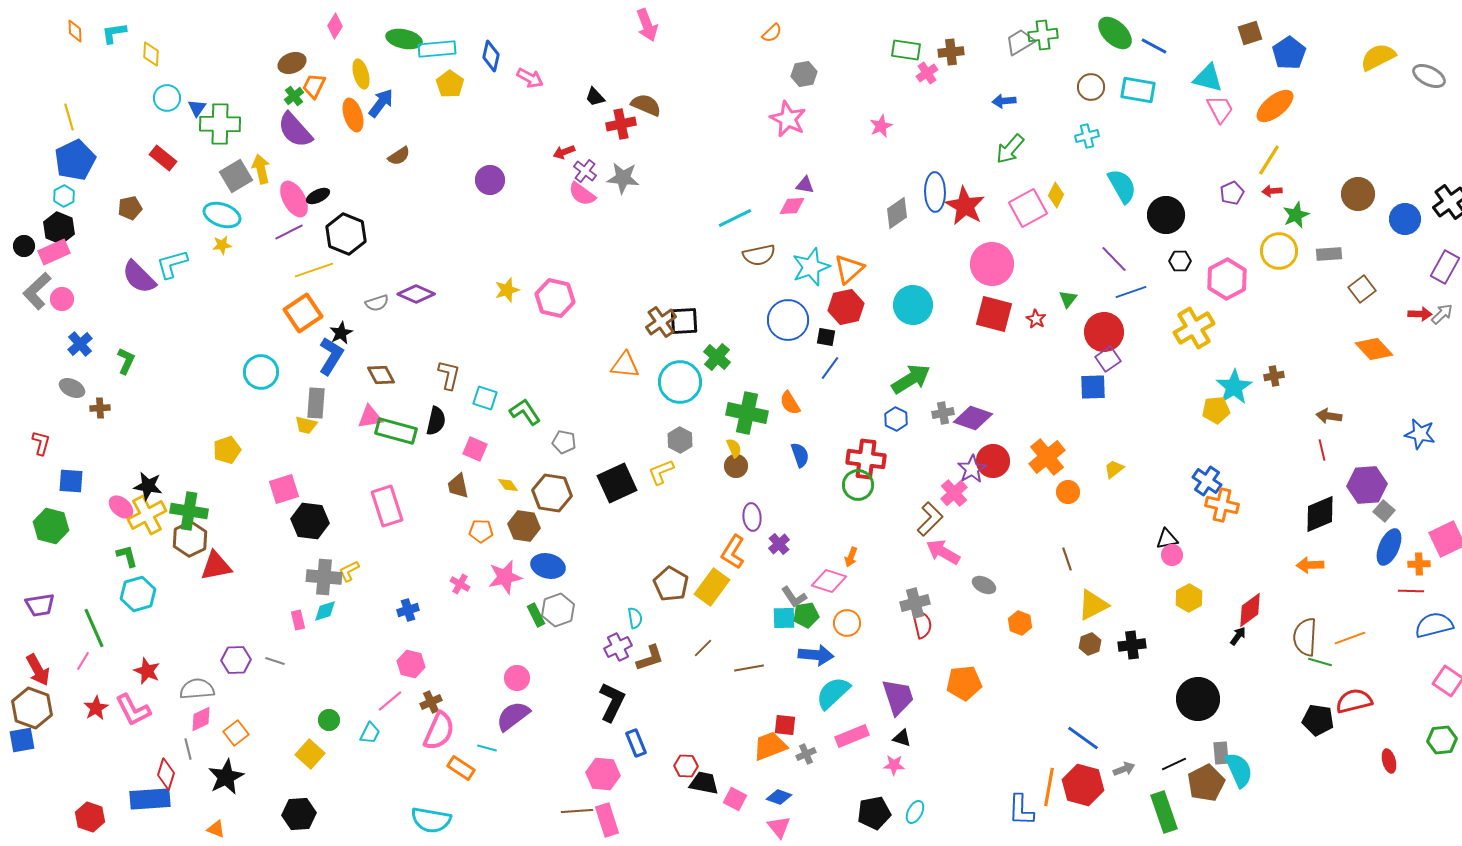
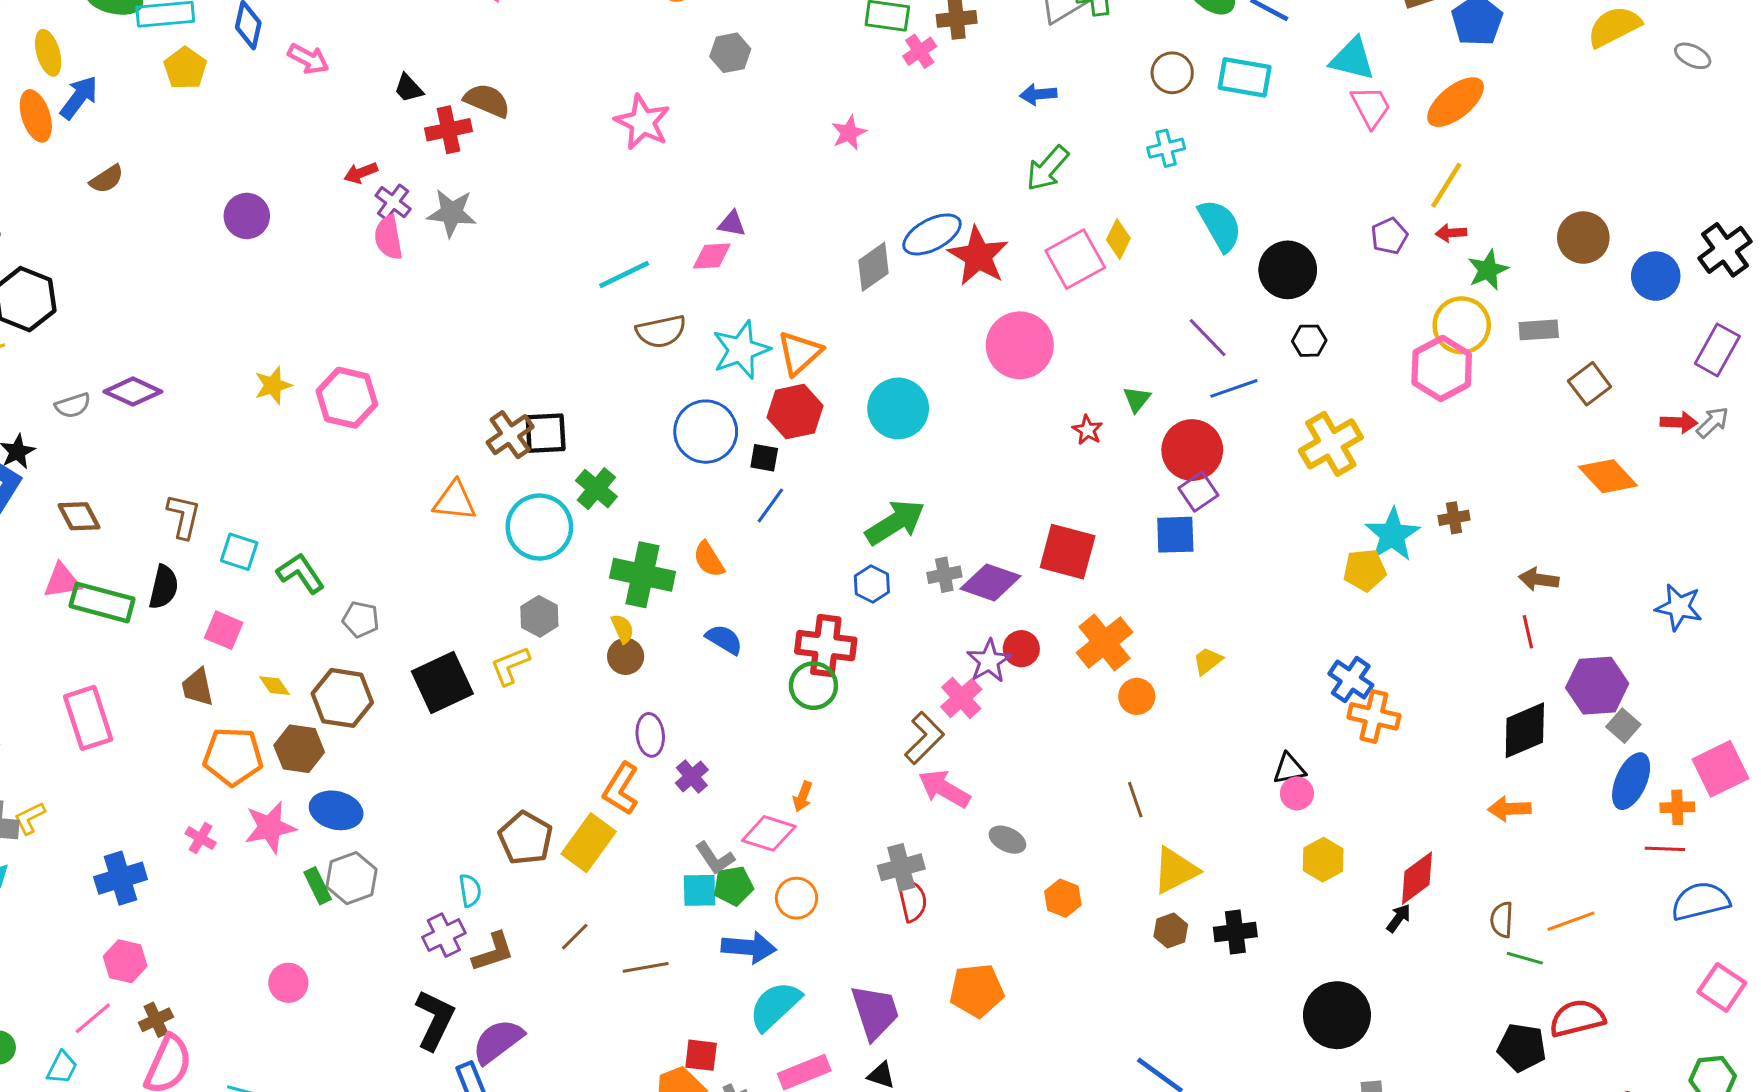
gray ellipse: (1429, 76) -> (1693, 56), size x0.7
pink star: (788, 119) -> (643, 122), moved
blue ellipse: (935, 192) -> (932, 234), turned 63
pink semicircle: (582, 194) -> (388, 238), turned 44
pink hexagon: (1227, 279) -> (1442, 368), moved
red square: (994, 314) -> (1068, 552), moved
blue semicircle: (800, 455) -> (724, 639), turned -40
red circle: (993, 461) -> (1021, 649), size x0.7
orange pentagon: (481, 531) -> (233, 756), size x1.6
blue cross: (408, 610) -> (121, 878), size x1.5
brown semicircle: (1305, 637) -> (1502, 920), size x0.6
purple semicircle: (513, 716) -> (498, 1041), moved

